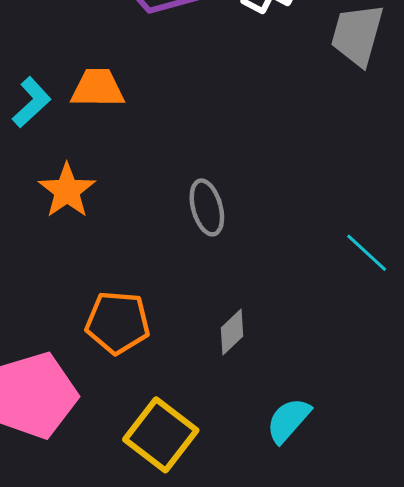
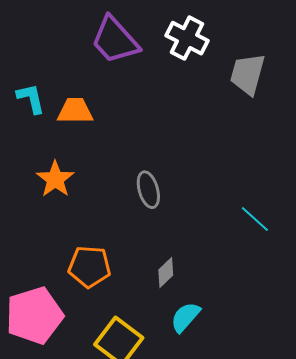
cyan L-shape: (32, 102) -> (31, 99), moved, turned -60
cyan semicircle: (288, 420) -> (185, 317), moved

